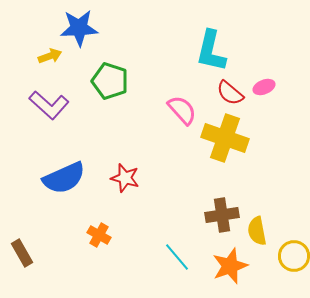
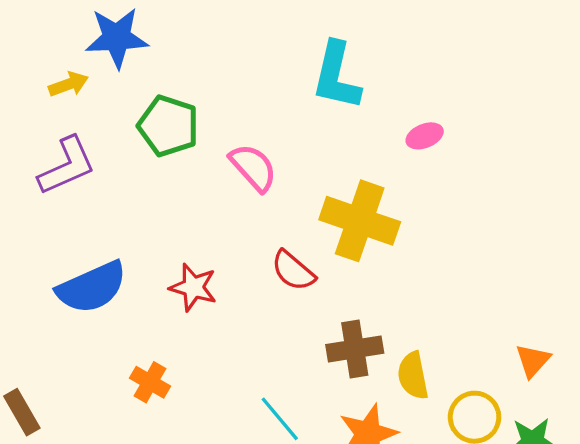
red semicircle: (230, 93) -> (293, 271), moved
purple L-shape: (49, 105) -> (67, 166), turned -66
pink semicircle: (182, 110) -> (253, 168), moved

